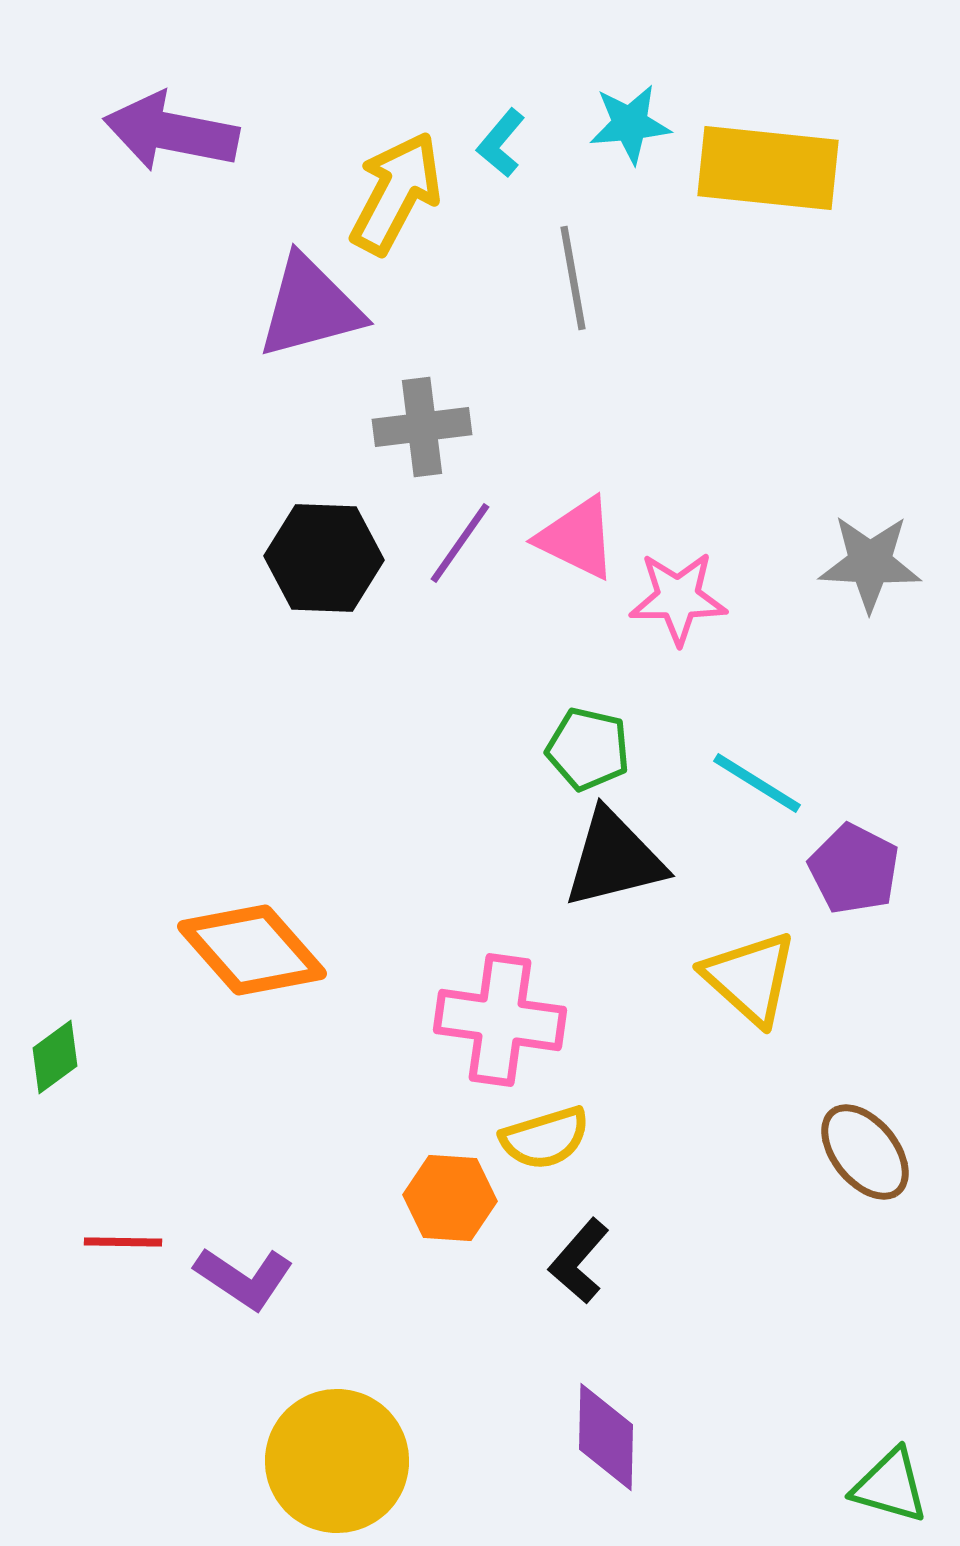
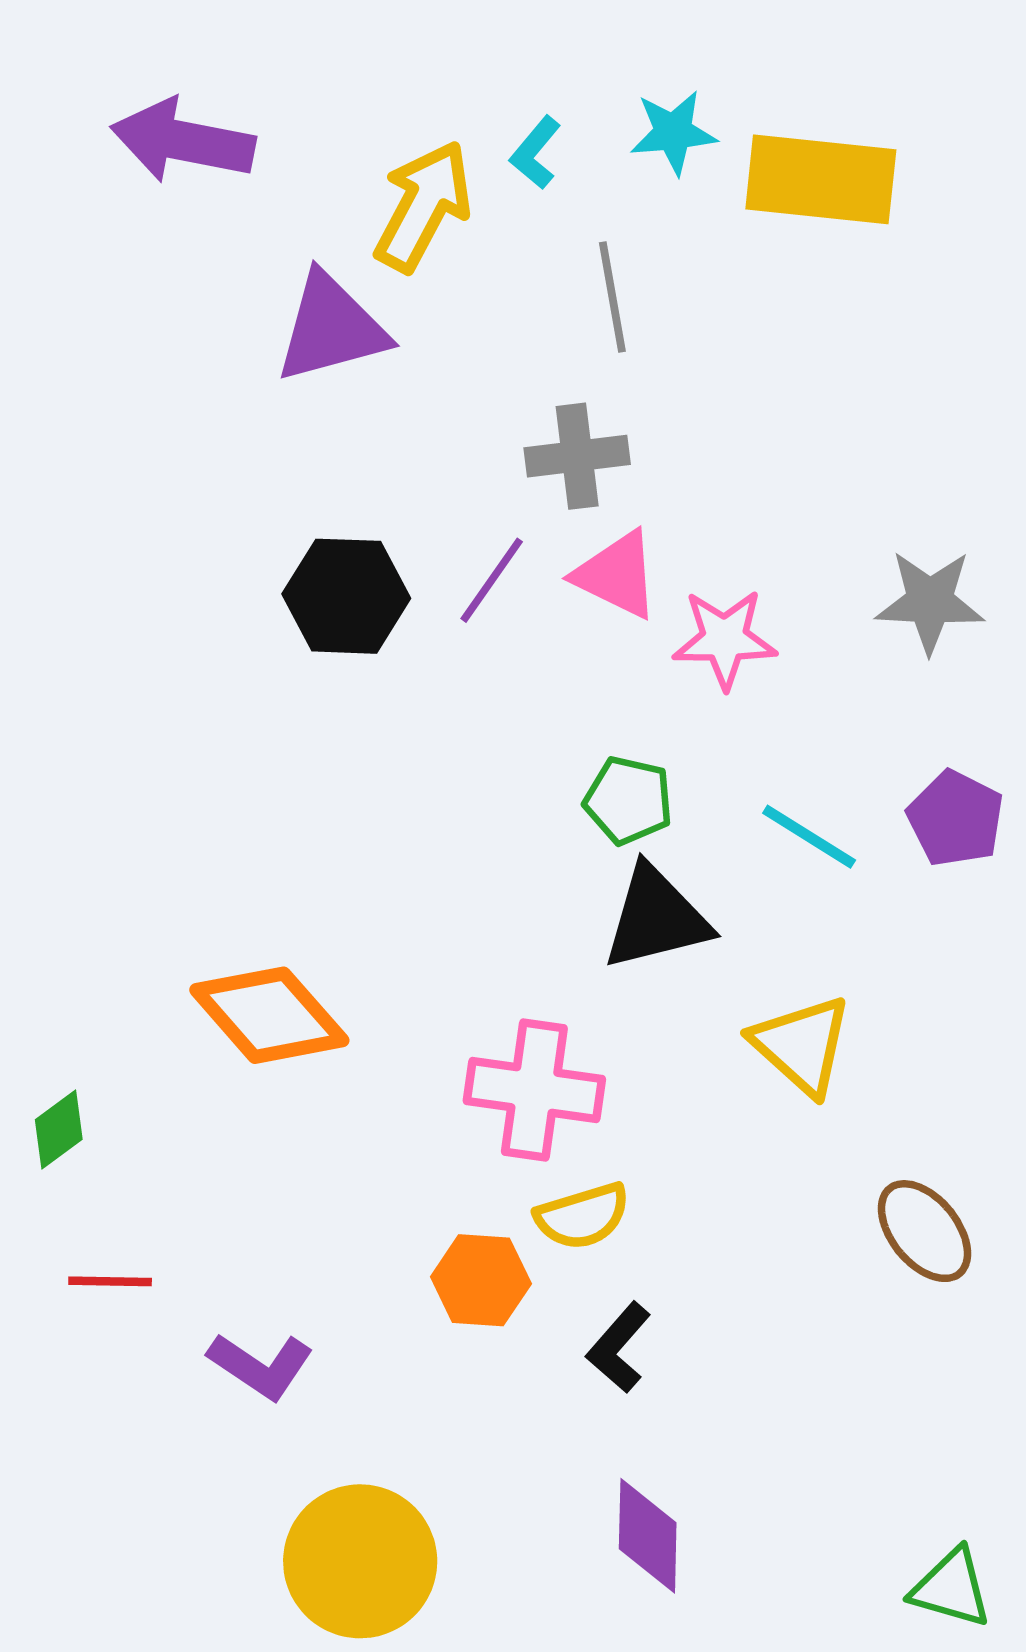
gray cross: (422, 427) -> (577, 456), moved
purple pentagon: (854, 869) -> (955, 819), moved
red line: (123, 1242) -> (110, 1281), moved

